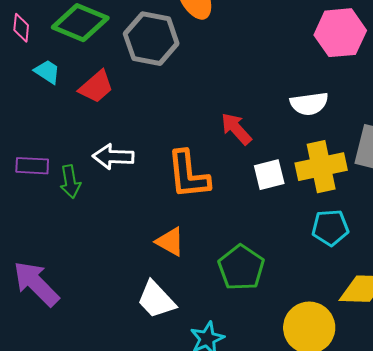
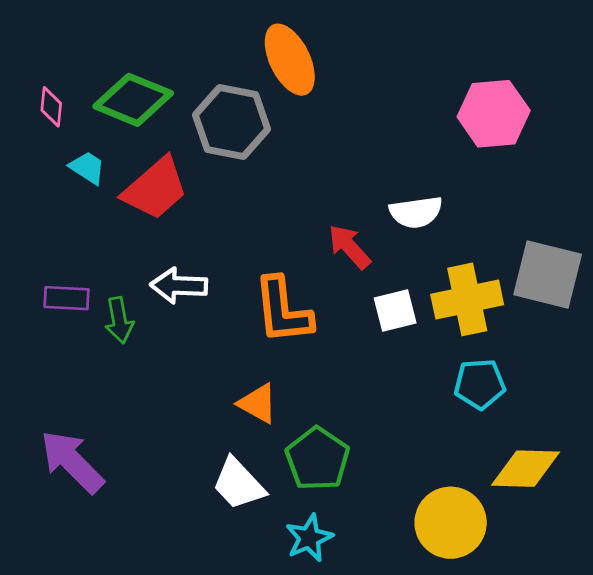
red trapezoid: (96, 87) -> (155, 189), size x1.4
white semicircle: (309, 104) -> (416, 212), moved
green pentagon: (241, 268) -> (317, 459), moved

